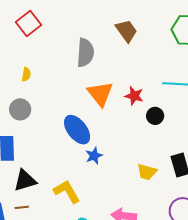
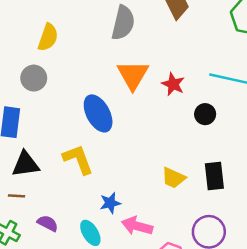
yellow semicircle: (26, 74) -> (48, 37), size x1.6
black circle: (155, 116) -> (205, 114), moved
blue star: (94, 156) -> (110, 203), moved
yellow L-shape: (67, 192) -> (78, 159), moved

